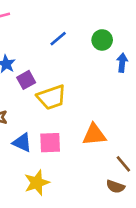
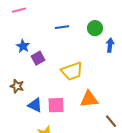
blue line: (58, 39) -> (62, 27), turned 32
yellow trapezoid: (51, 97) -> (72, 71), moved

